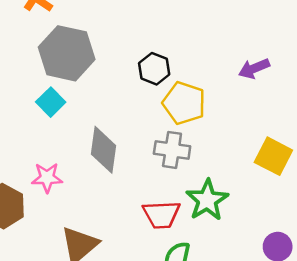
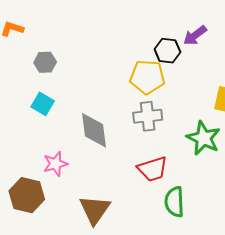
gray hexagon: (67, 53) -> (45, 62), size x0.5
black hexagon: (154, 69) -> (167, 51), moved
green star: (207, 200) -> (203, 138), moved

